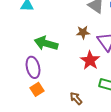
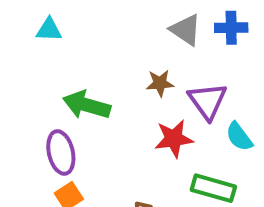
red star: (90, 60) -> (174, 139), turned 30

